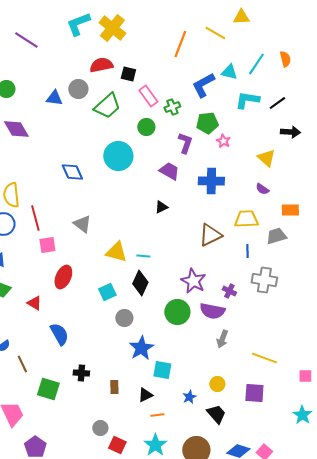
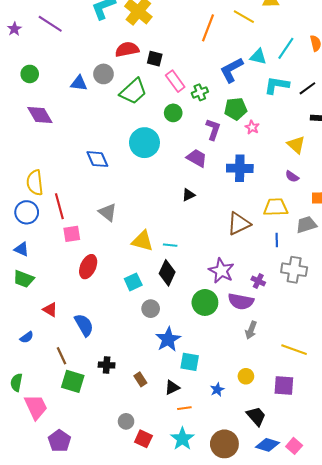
red triangle: (34, 303) -> (50, 310), moved
brown line: (22, 364) -> (61, 356), moved
brown rectangle: (114, 387) -> (140, 379), turned -32
black trapezoid: (216, 414) -> (256, 416), moved

